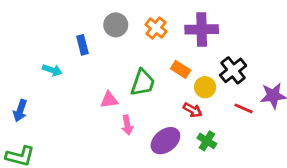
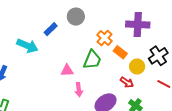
orange cross: (156, 28) -> (105, 38), moved
blue rectangle: (82, 45) -> (51, 29), turned 56
cyan arrow: (52, 70) -> (27, 46), size x1.5

